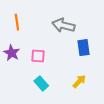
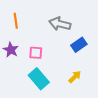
blue rectangle: (83, 48) -> (79, 45), turned 63
cyan rectangle: (41, 83) -> (39, 79), size x1.5

